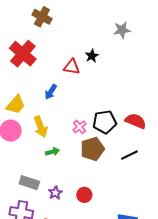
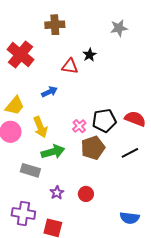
brown cross: (42, 17) -> (55, 25), moved, turned -30
blue arrow: (51, 92) -> (49, 92), turned -147
green arrow: (52, 152) -> (53, 152), size x1.6
gray rectangle: (29, 183) -> (30, 170), moved

